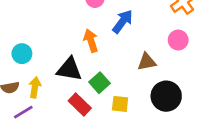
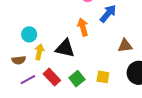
green square: (99, 83) -> (77, 79), moved
yellow arrow: (35, 87) -> (39, 52), moved
red rectangle: (80, 104) -> (52, 77), moved

